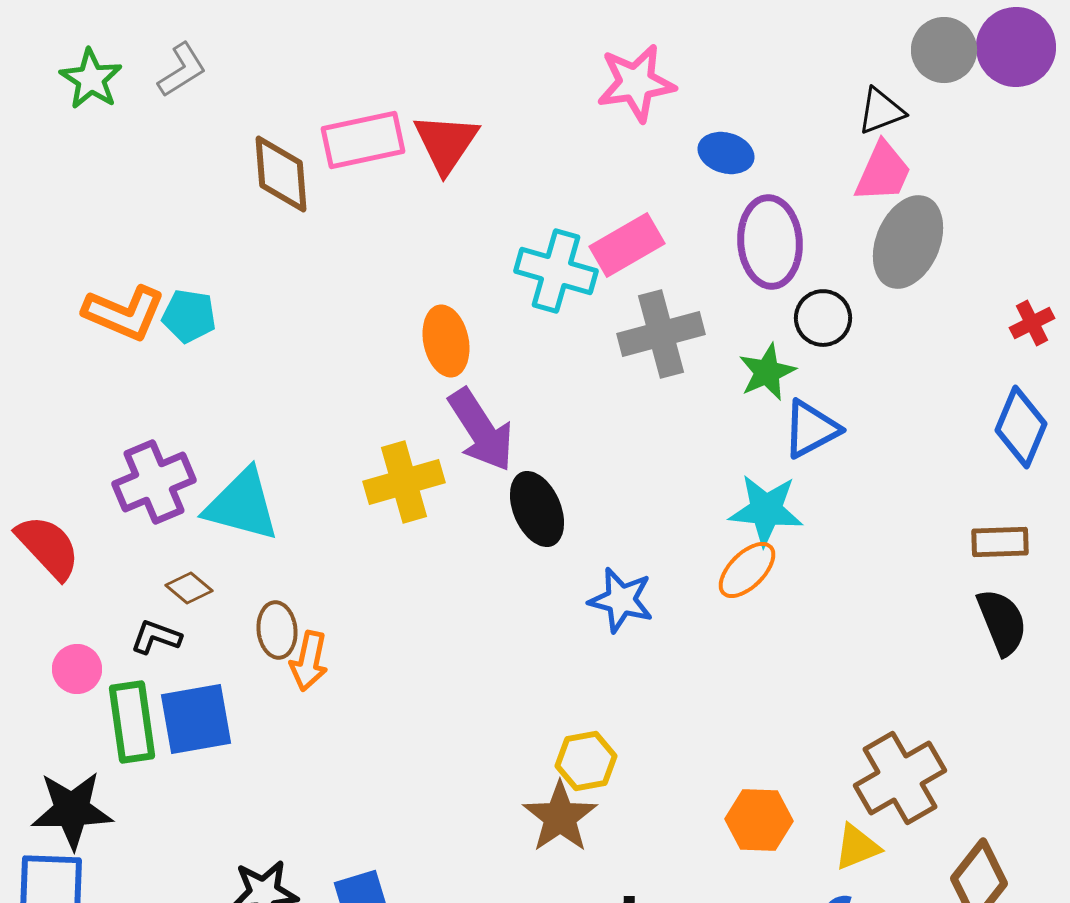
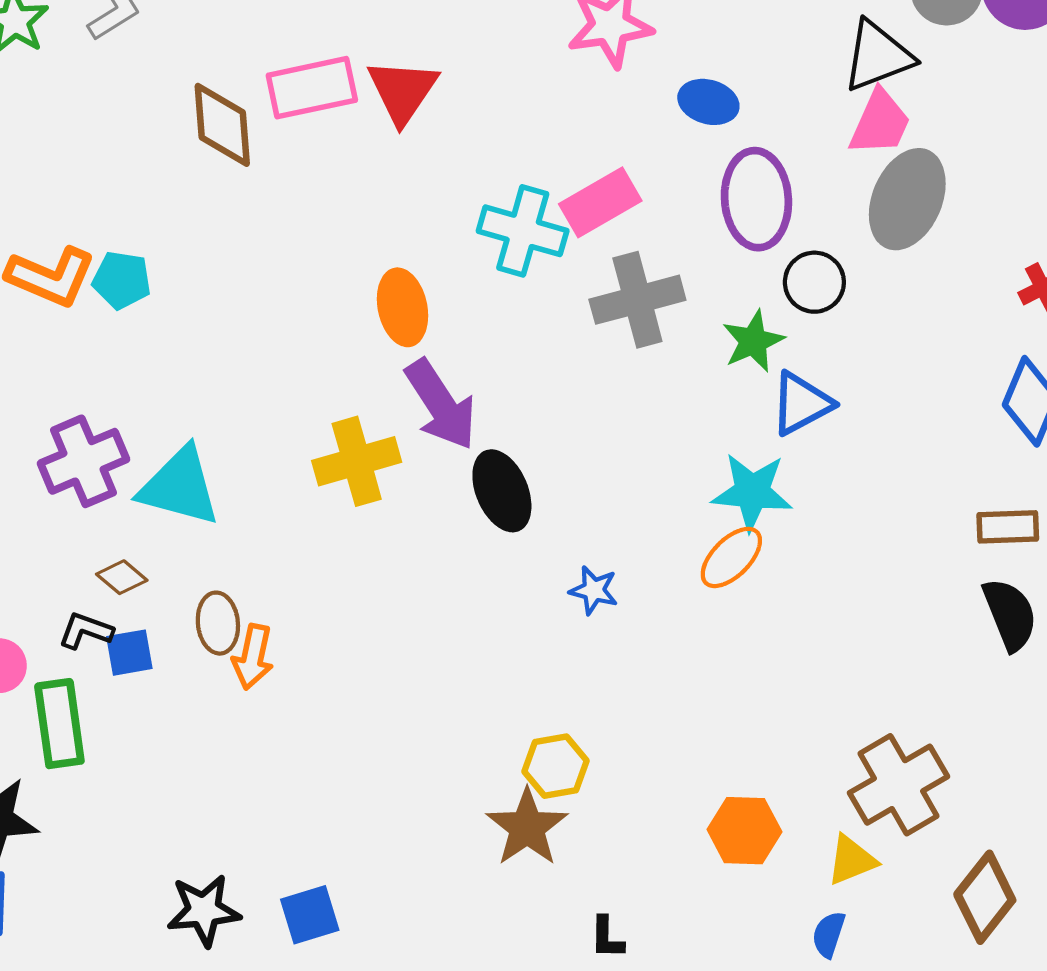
black triangle: (881, 111) -> (878, 56), size x1.4
blue star: (621, 600) -> (594, 590), size x0.7
blue square: (196, 719) -> (129, 653), moved, size x0.6

